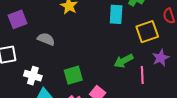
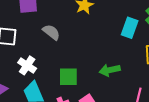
green arrow: (124, 61) -> (110, 70), moved

